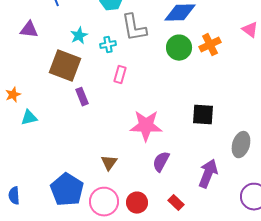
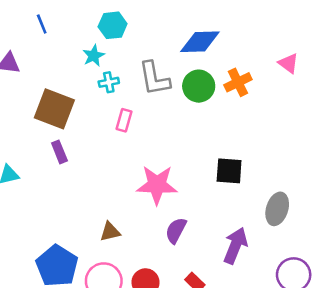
gray L-shape: (134, 28) -> (154, 78), moved
cyan star: (79, 36) -> (94, 56), moved
purple rectangle: (82, 97) -> (59, 152), moved
brown triangle: (109, 163) -> (110, 232), turned 42

